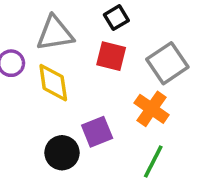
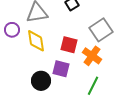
red square: (111, 56) -> (69, 45), moved
purple square: (97, 132) -> (61, 69), turned 36

